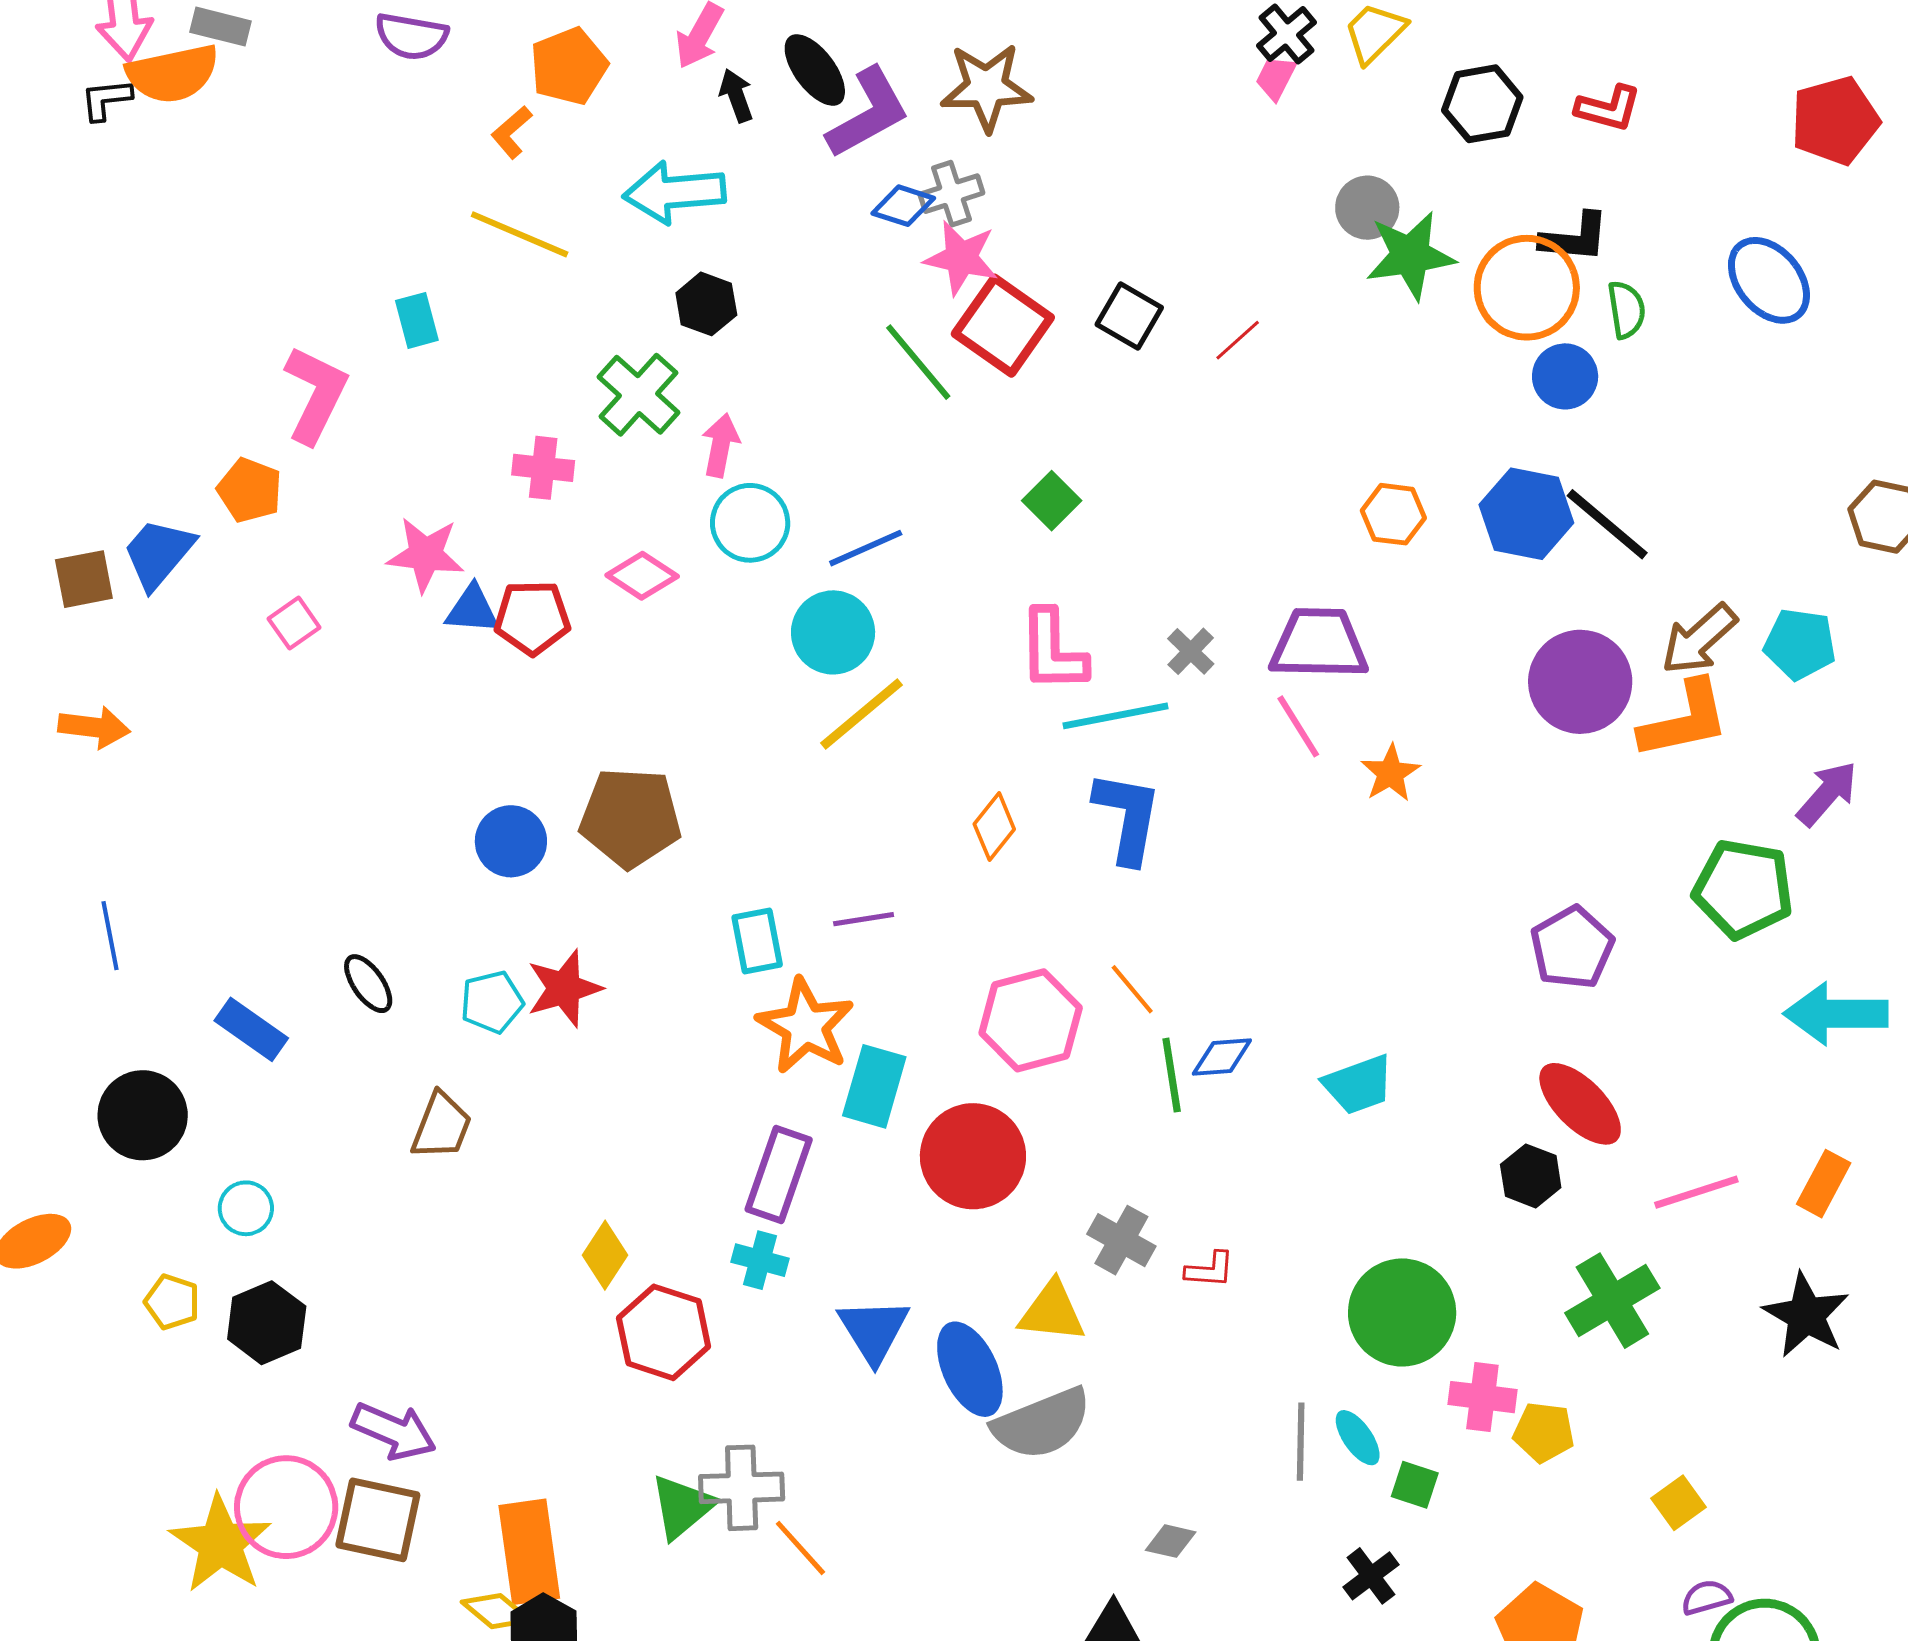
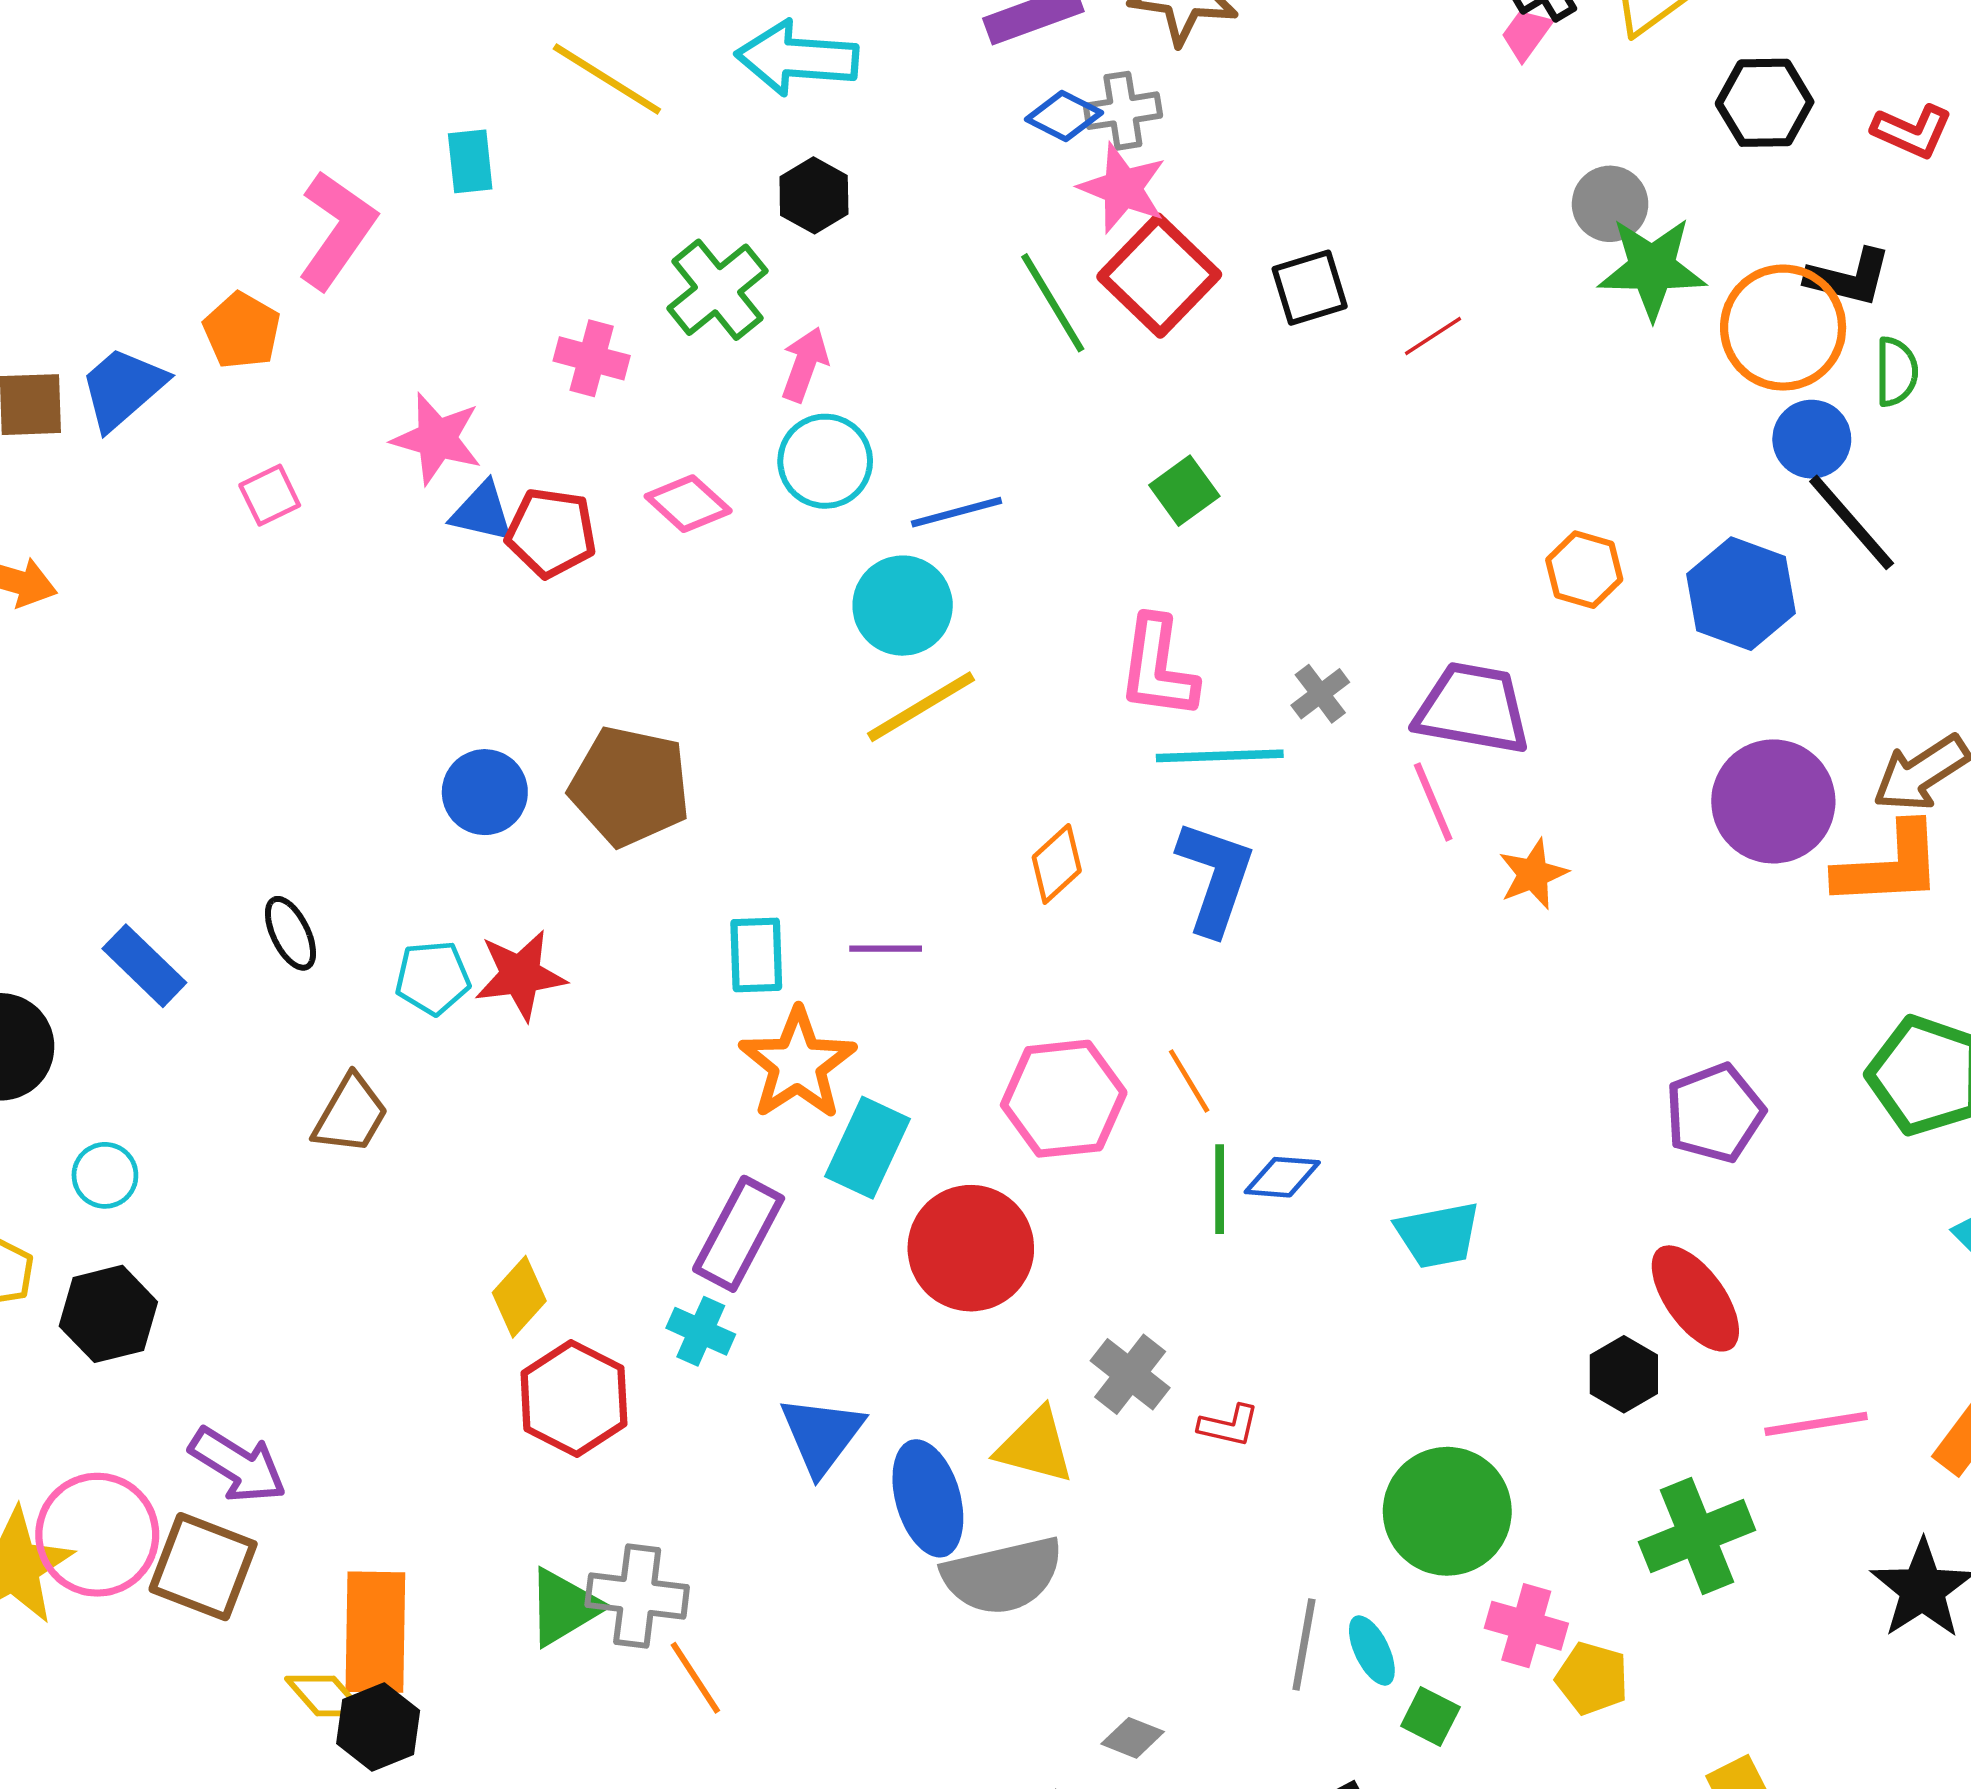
black square: (1129, 316) -> (1310, 288), turned 34
black line: (1607, 524) -> (1852, 522), moved

